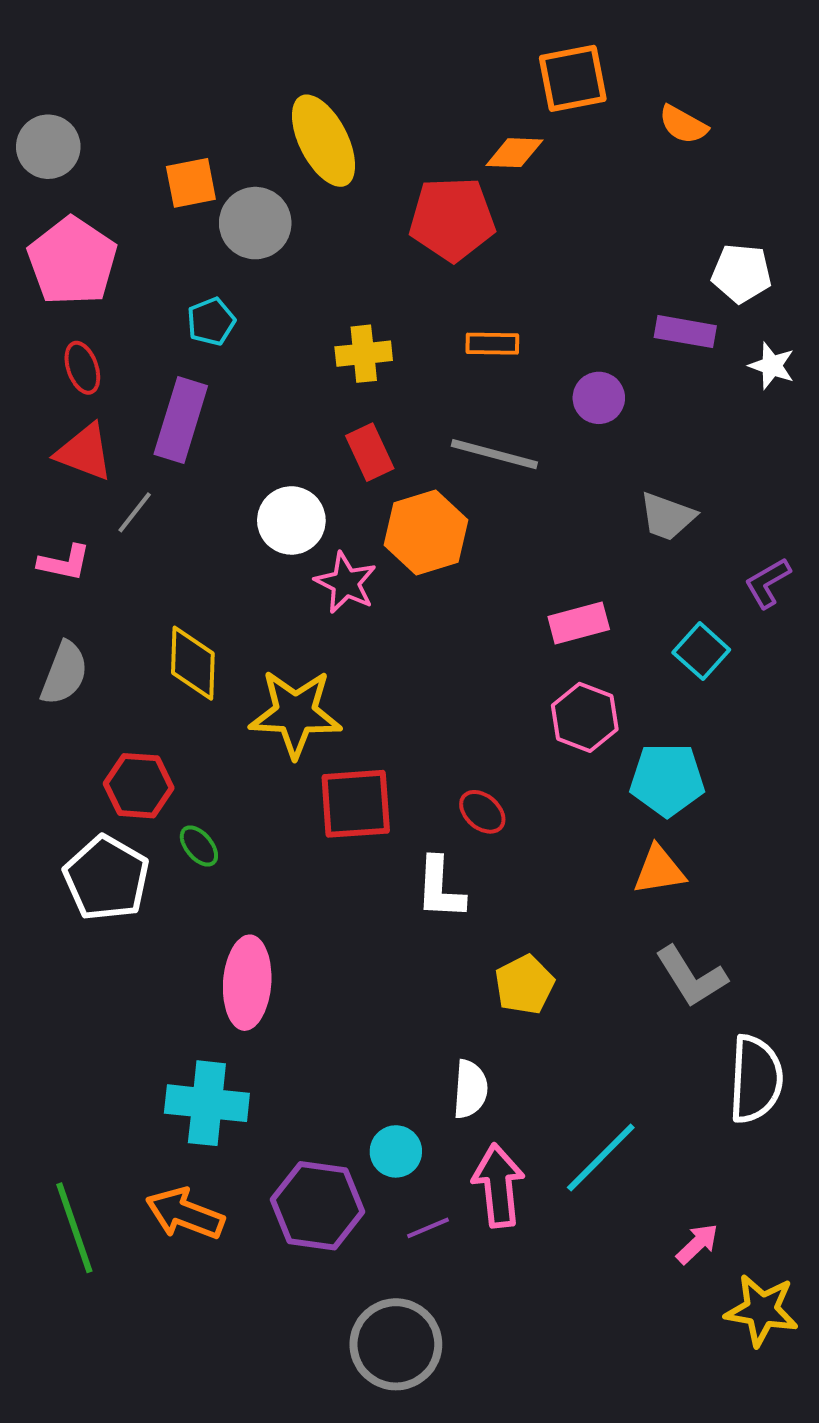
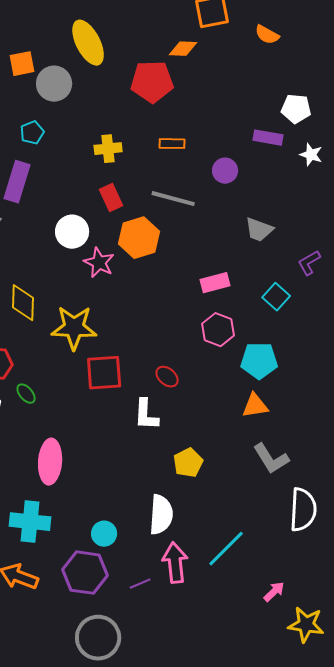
white semicircle: (470, 1089) -> (161, 515), size x1.4
cyan circle: (396, 1151) -> (104, 534), moved
gray circle: (396, 1344) -> (98, 638), moved

